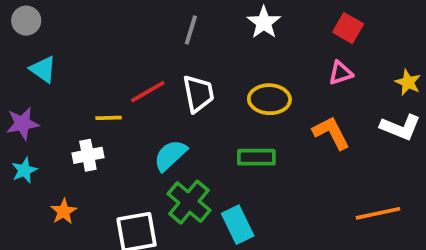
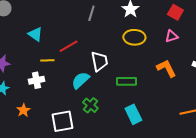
cyan triangle: (43, 69) -> (35, 34), moved
white trapezoid: (198, 94) -> (99, 61), moved
yellow ellipse: (269, 99) -> (134, 37), moved
green cross: (189, 202) -> (90, 105), size x0.7
cyan rectangle: (238, 225) -> (133, 114), moved

